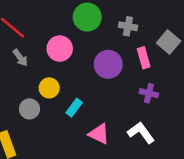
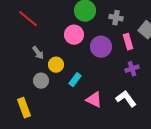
pink circle: (60, 49) -> (74, 35), moved
gray arrow: (20, 58) -> (38, 53), moved
purple cross: (149, 93) -> (132, 69), turned -32

